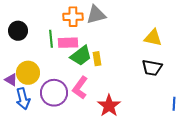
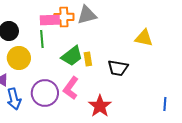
pink rectangle: (68, 43) -> (50, 20), moved
black trapezoid: (152, 68) -> (118, 68), moved
yellow circle: (28, 73) -> (19, 58), moved

